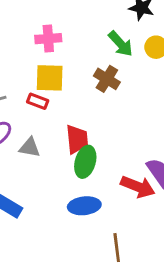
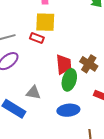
brown cross: (107, 79) -> (89, 64), moved
gray triangle: (30, 147) -> (33, 93), moved

